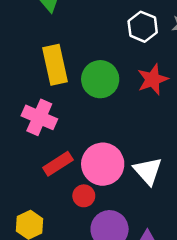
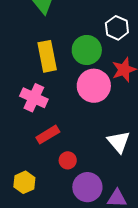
green circle: (100, 79) -> (87, 50), moved
pink circle: (103, 164) -> (94, 86), moved

